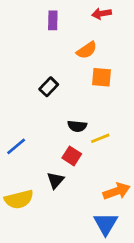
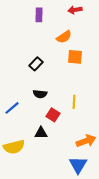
black semicircle: (77, 126) -> (40, 94), moved
yellow line: (100, 138) -> (74, 102), turned -64
black triangle: (55, 180) -> (41, 133), turned 48

